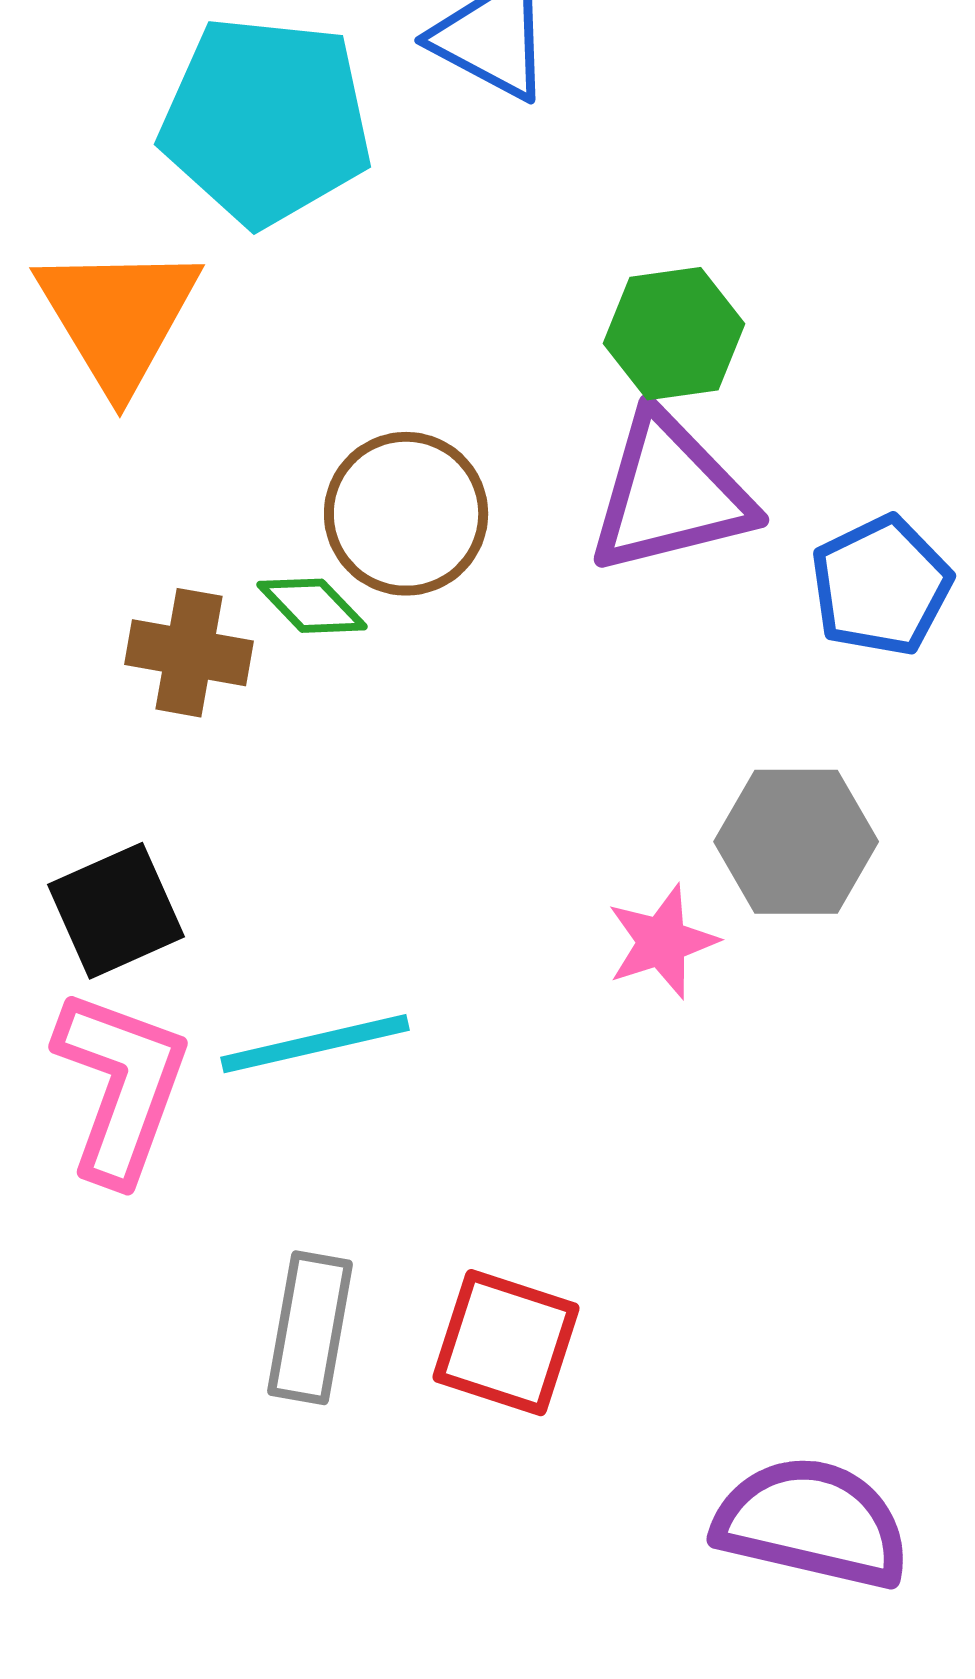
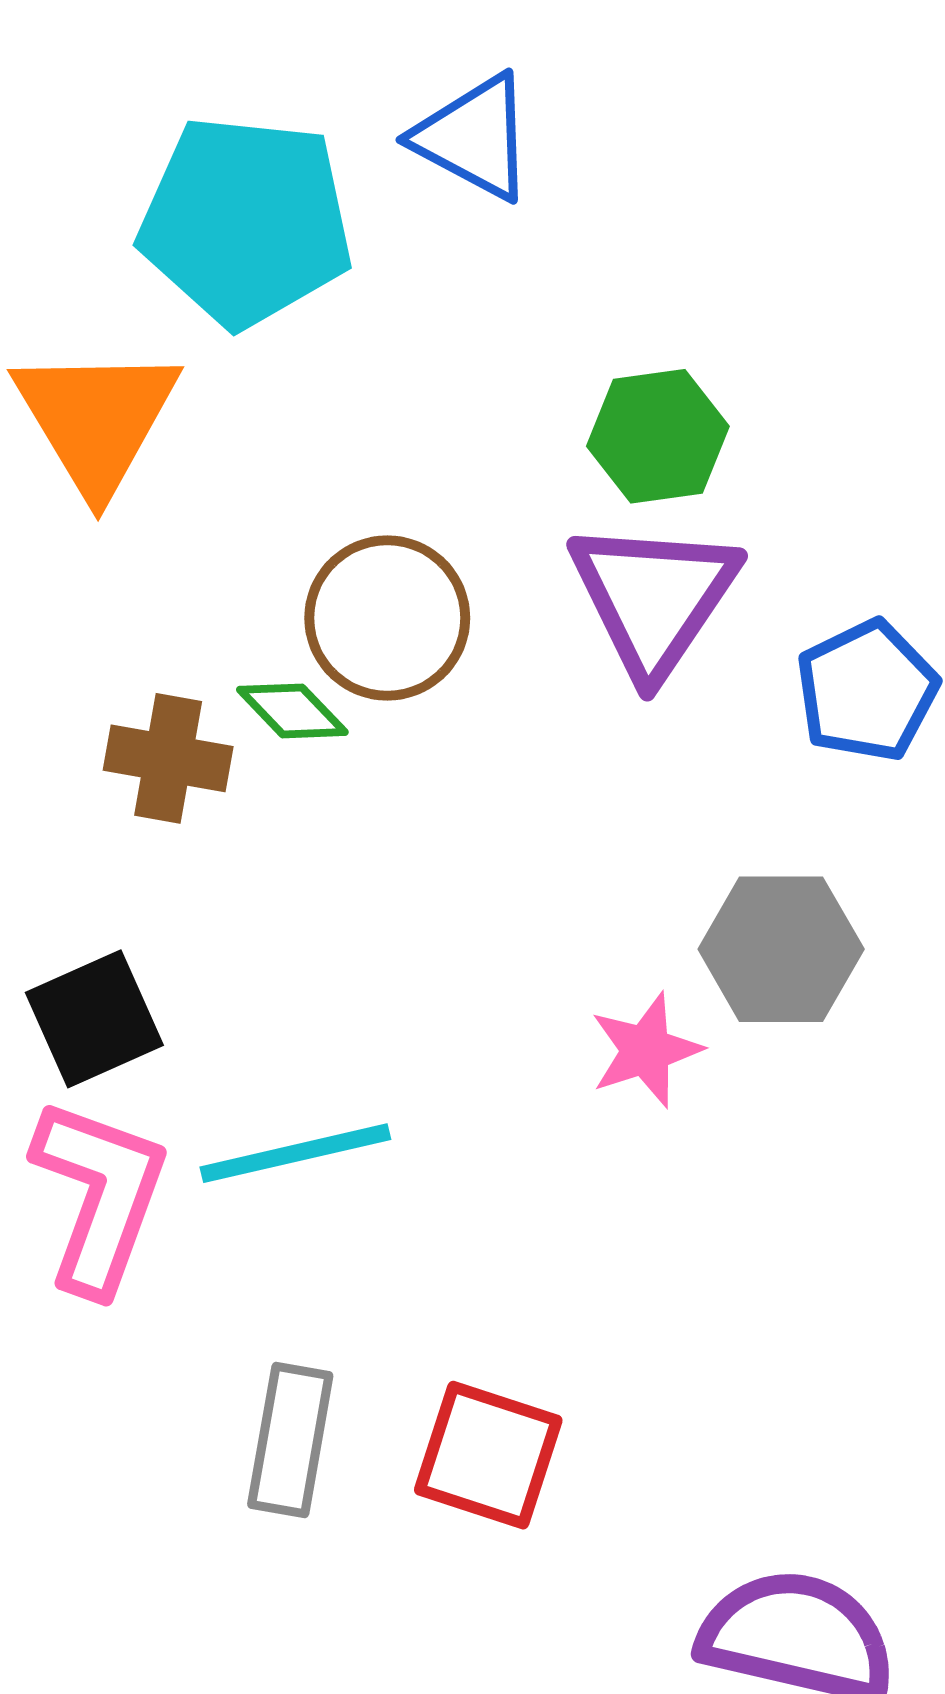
purple triangle: (670, 494) -> (654, 598), turned -42

